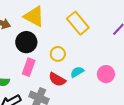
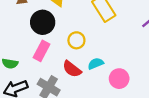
pink circle: (106, 74) -> (119, 79), moved

